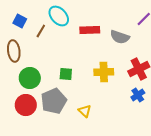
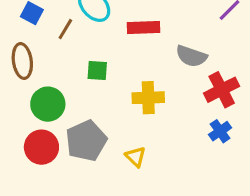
gray semicircle: (120, 37) -> (191, 56), moved
yellow cross: (104, 72) -> (148, 98), moved
green square: (66, 74) -> (97, 71), moved

